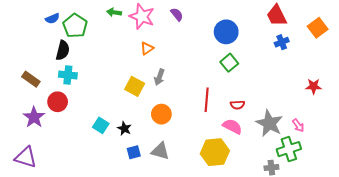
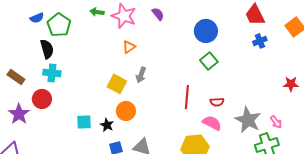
black semicircle: (63, 50) -> (47, 49), turned -30
orange circle: (161, 114) -> (126, 111), moved
cyan square: (101, 125) -> (84, 122), turned -35

